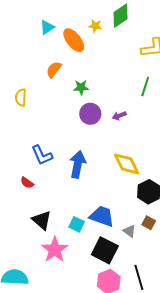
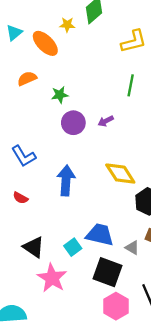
orange semicircle: (54, 70) -> (27, 79), turned 36
blue L-shape: (42, 155) -> (24, 156), moved
red semicircle: (27, 183) -> (20, 198), moved
cyan square: (77, 224) -> (73, 247), turned 35

